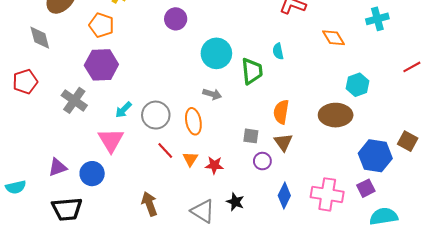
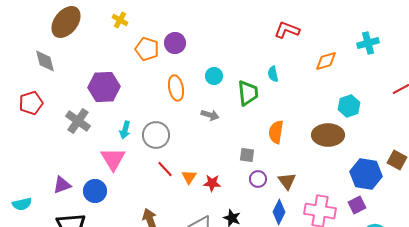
orange pentagon: (101, 25) -> (147, 49), moved
orange diamond: (333, 38) -> (326, 61), turned -75
cyan circle: (216, 53) -> (214, 76), size x0.6
cyan arrow: (123, 110) -> (125, 130), turned -30
orange ellipse: (193, 121) -> (176, 88), moved
brown triangle: (283, 142) -> (287, 181), moved

